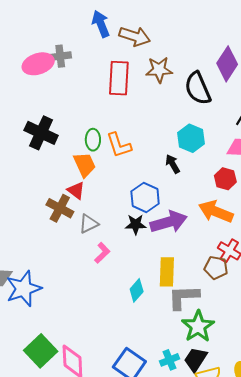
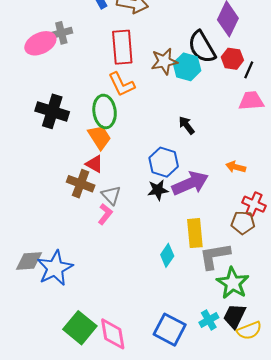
brown star: (159, 70) -> (164, 61), moved
cyan hexagon: (191, 138) -> (187, 67), moved
green ellipse: (93, 140) -> (105, 111), size x1.5
orange L-shape: (119, 145) -> (122, 84), moved
red hexagon: (225, 179) -> (232, 59), moved
orange arrow: (216, 212) -> (236, 167), size x0.6
gray triangle: (89, 224) -> (111, 195), turned -40
pink L-shape: (102, 253) -> (105, 214), moved

